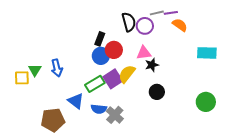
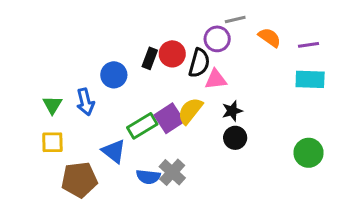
purple line: (171, 13) -> (309, 45), moved
black semicircle: (129, 22) -> (199, 63), moved, turned 30
red circle: (114, 50) -> (172, 54), moved
blue circle: (101, 56) -> (114, 75), moved
black star: (152, 65) -> (232, 111), moved
yellow square: (22, 78) -> (52, 142), moved
blue semicircle: (99, 109) -> (148, 177), moved

